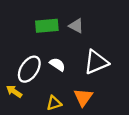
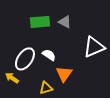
white triangle: (96, 62) -> (94, 47), moved
orange triangle: (83, 97) -> (64, 74), moved

